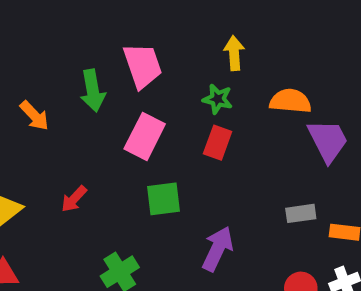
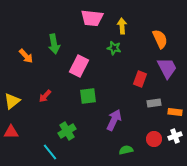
pink trapezoid: (143, 66) -> (92, 18), moved, turned 115
orange semicircle: (290, 101) -> (160, 39), moved, turned 60
red rectangle: (218, 143) -> (140, 79), moved

